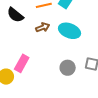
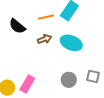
pink rectangle: (22, 63) -> (27, 84), moved

